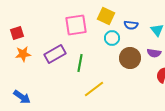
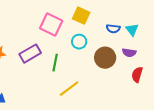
pink square: (76, 25) -> (51, 25), turned 35
blue semicircle: (131, 25) -> (113, 29), moved
cyan circle: (112, 38) -> (79, 42), moved

